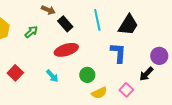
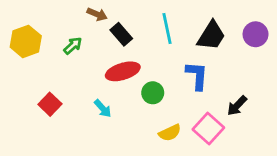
purple circle: (159, 56) -> (256, 34), moved
green circle: (87, 75) -> (153, 93), moved
pink square: (126, 90) -> (208, 128), size x1.5

